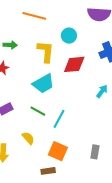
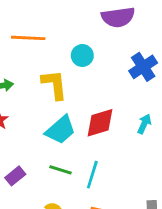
red diamond: (74, 64) -> (100, 123), moved

